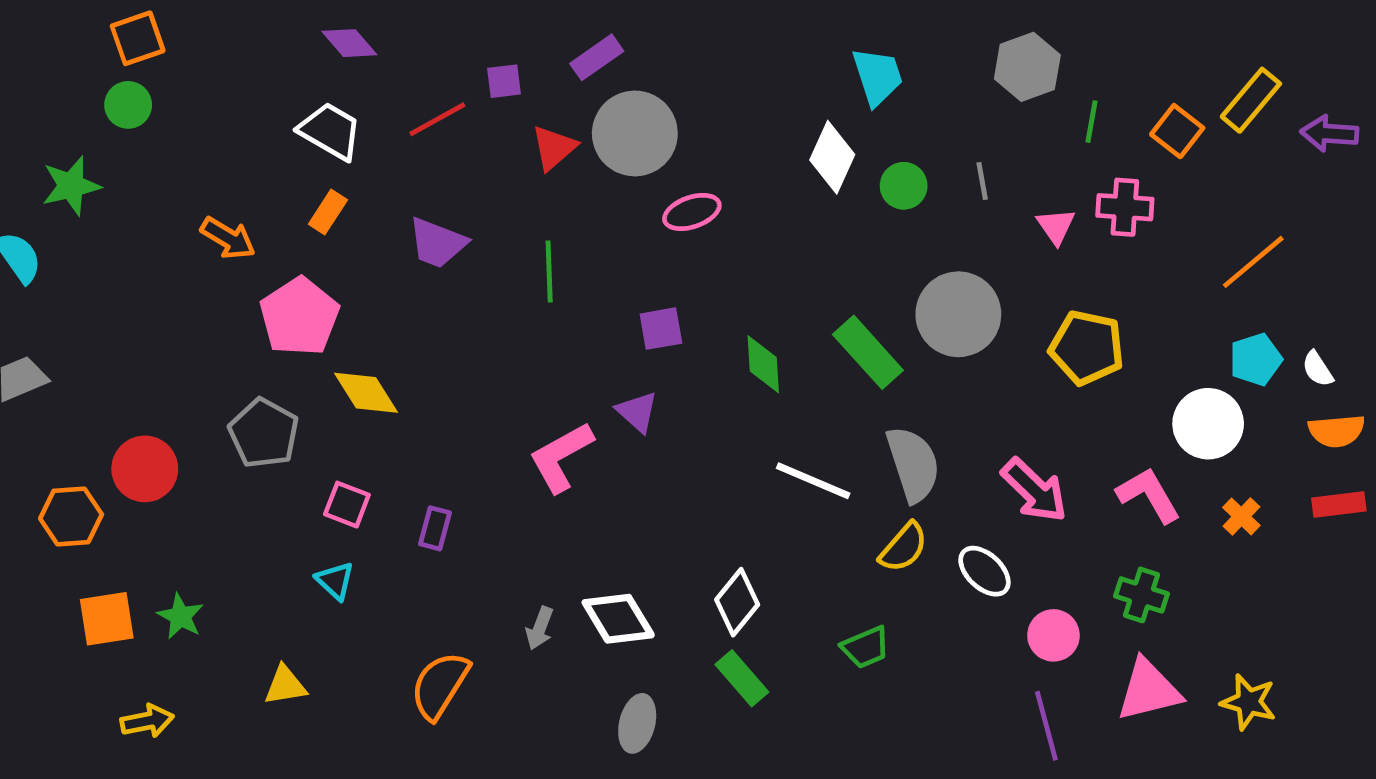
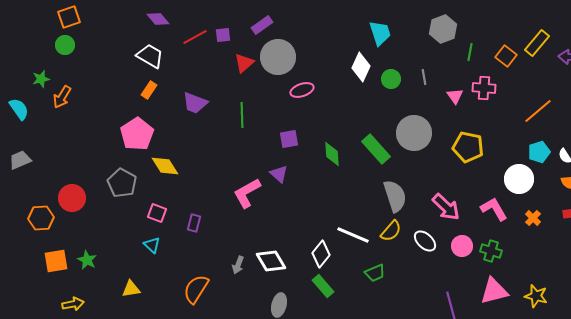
red line: (437, 119) -> (195, 37), moved
green star: (71, 186) -> (41, 79), size x0.7
orange arrow: (228, 238) -> (62, 97), moved, turned 90
white line: (813, 481) -> (353, 235), moved
pink circle: (1053, 635) -> (462, 246), moved

